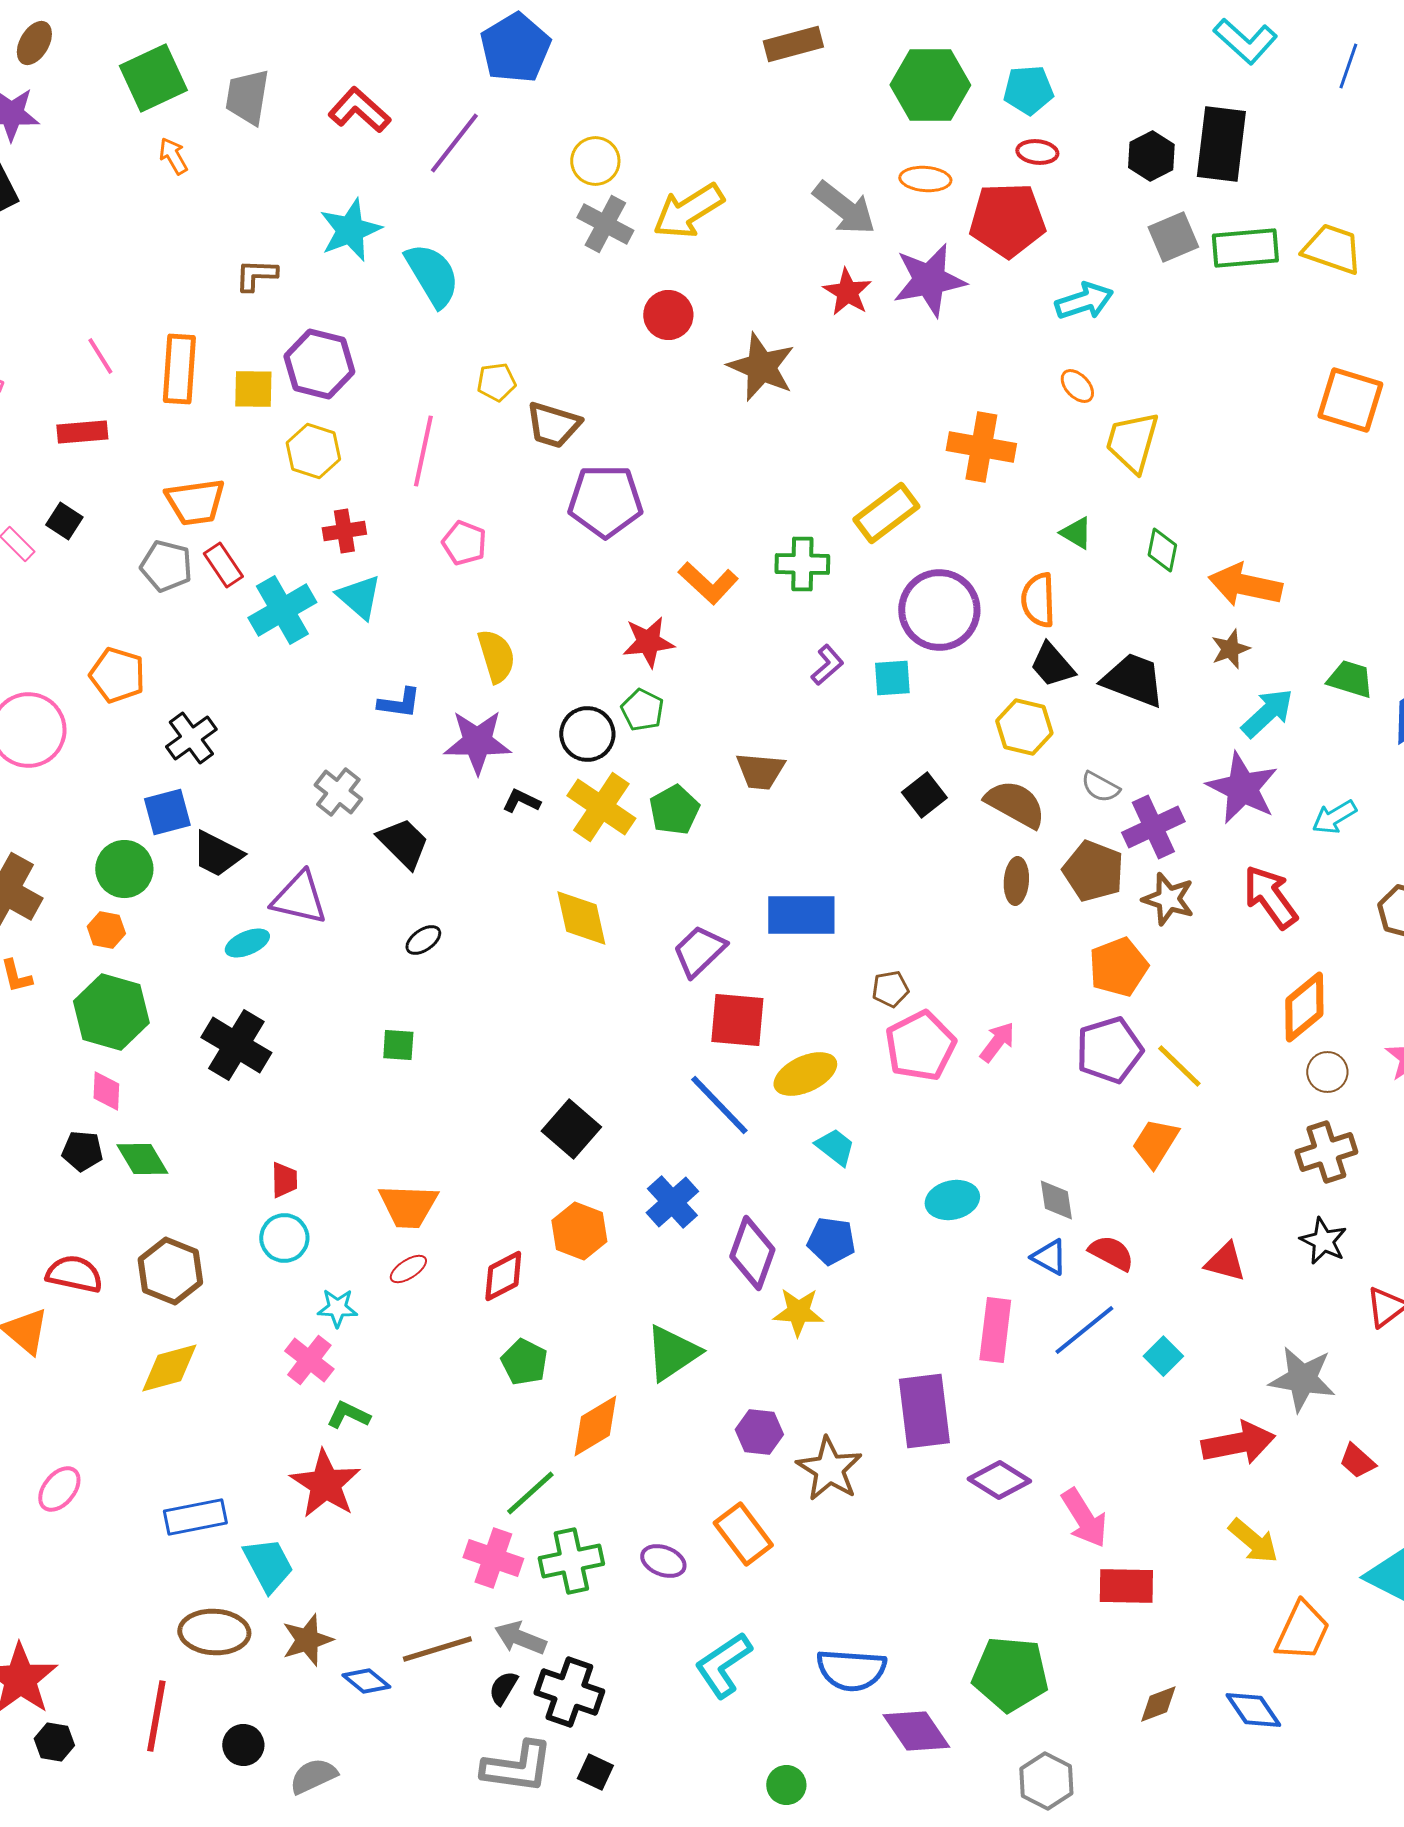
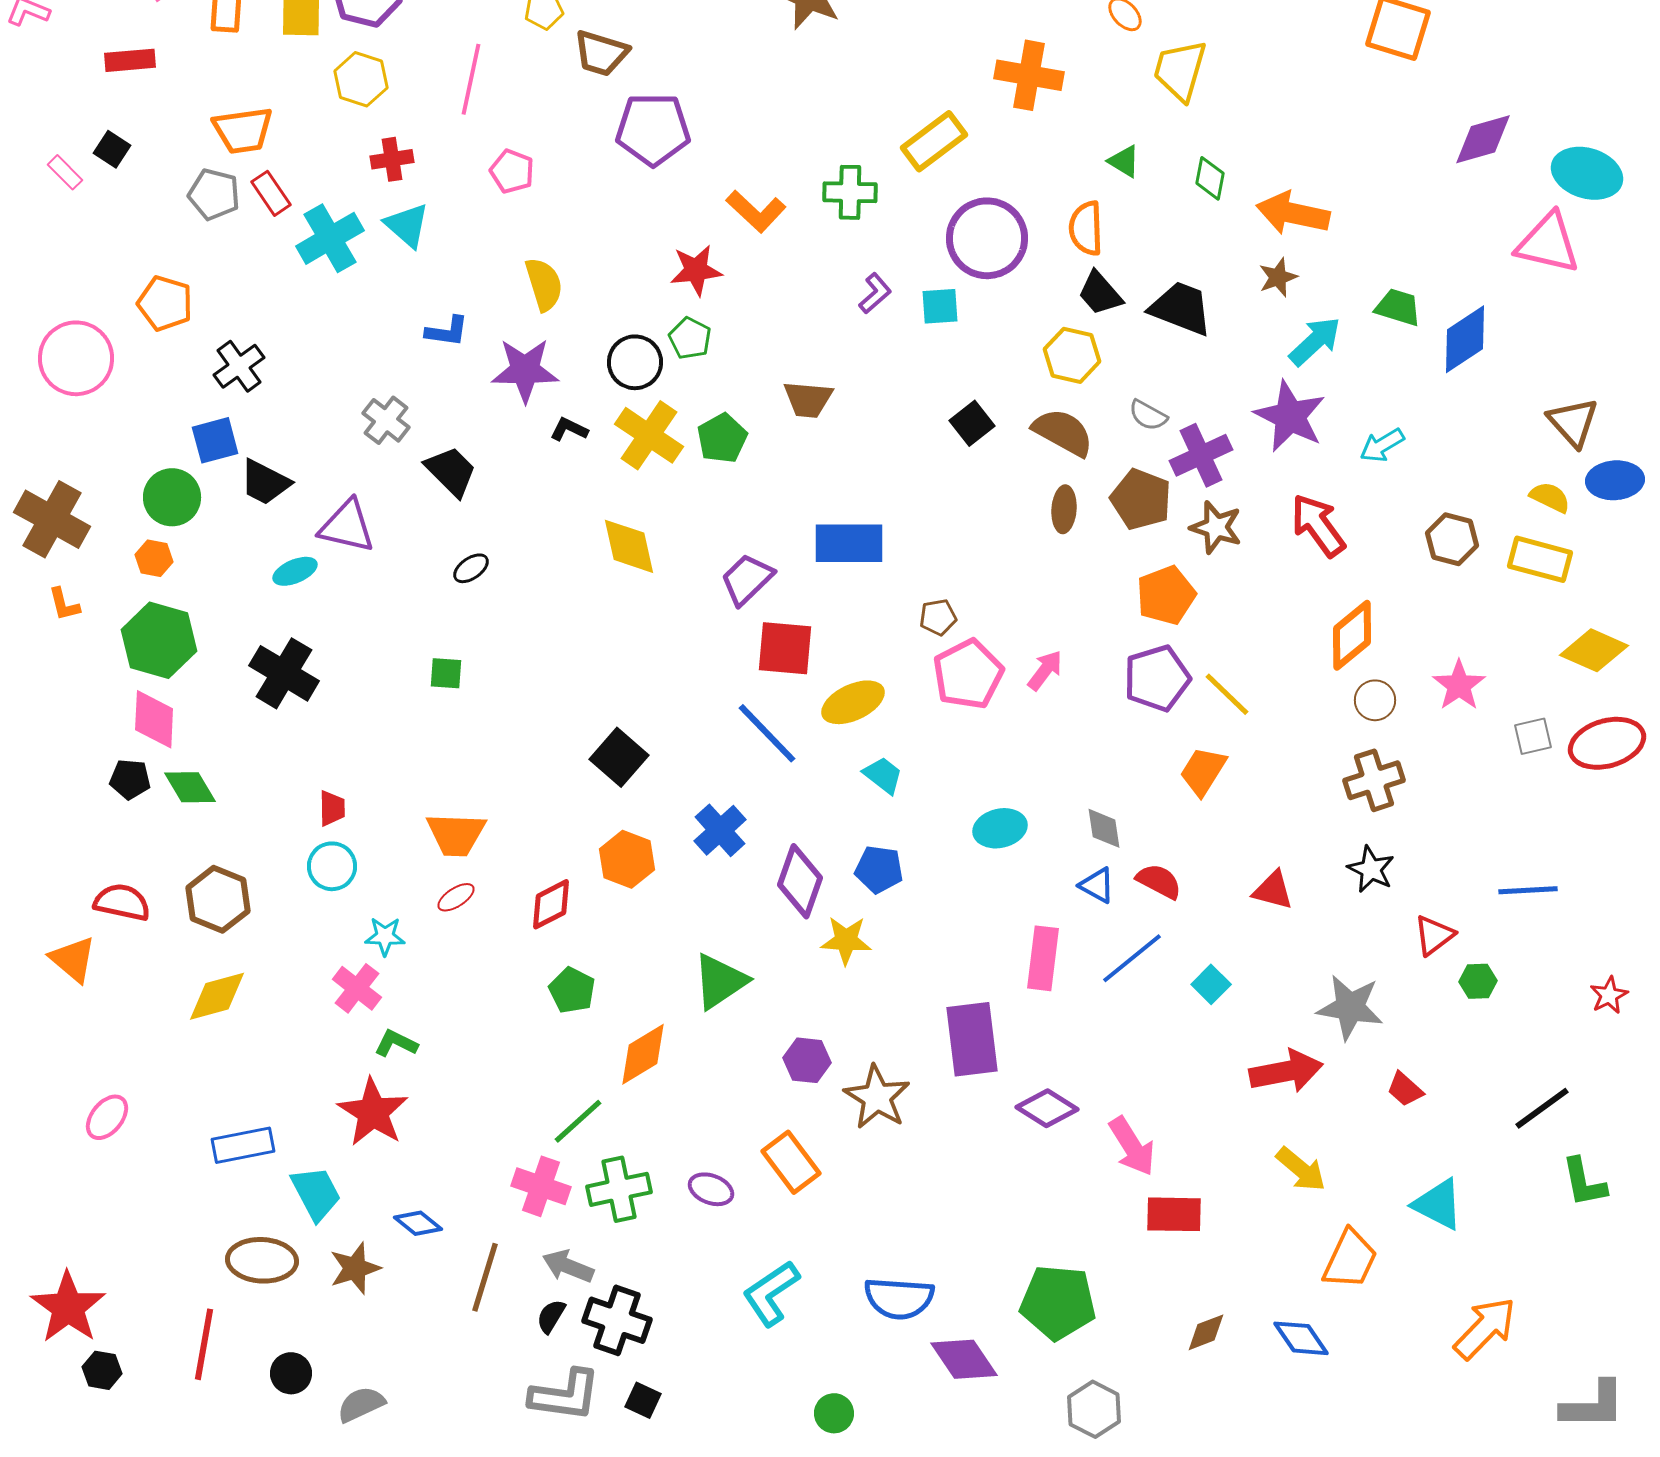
pink diamond: (106, 1091) -> (154, 719), size x1.5
brown line: (437, 1649) -> (485, 1277), turned -56
blue diamond: (366, 1681) -> (418, 1223), moved

